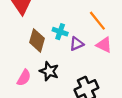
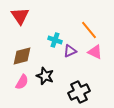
brown diamond: (37, 40) -> (22, 56), moved, turned 60

